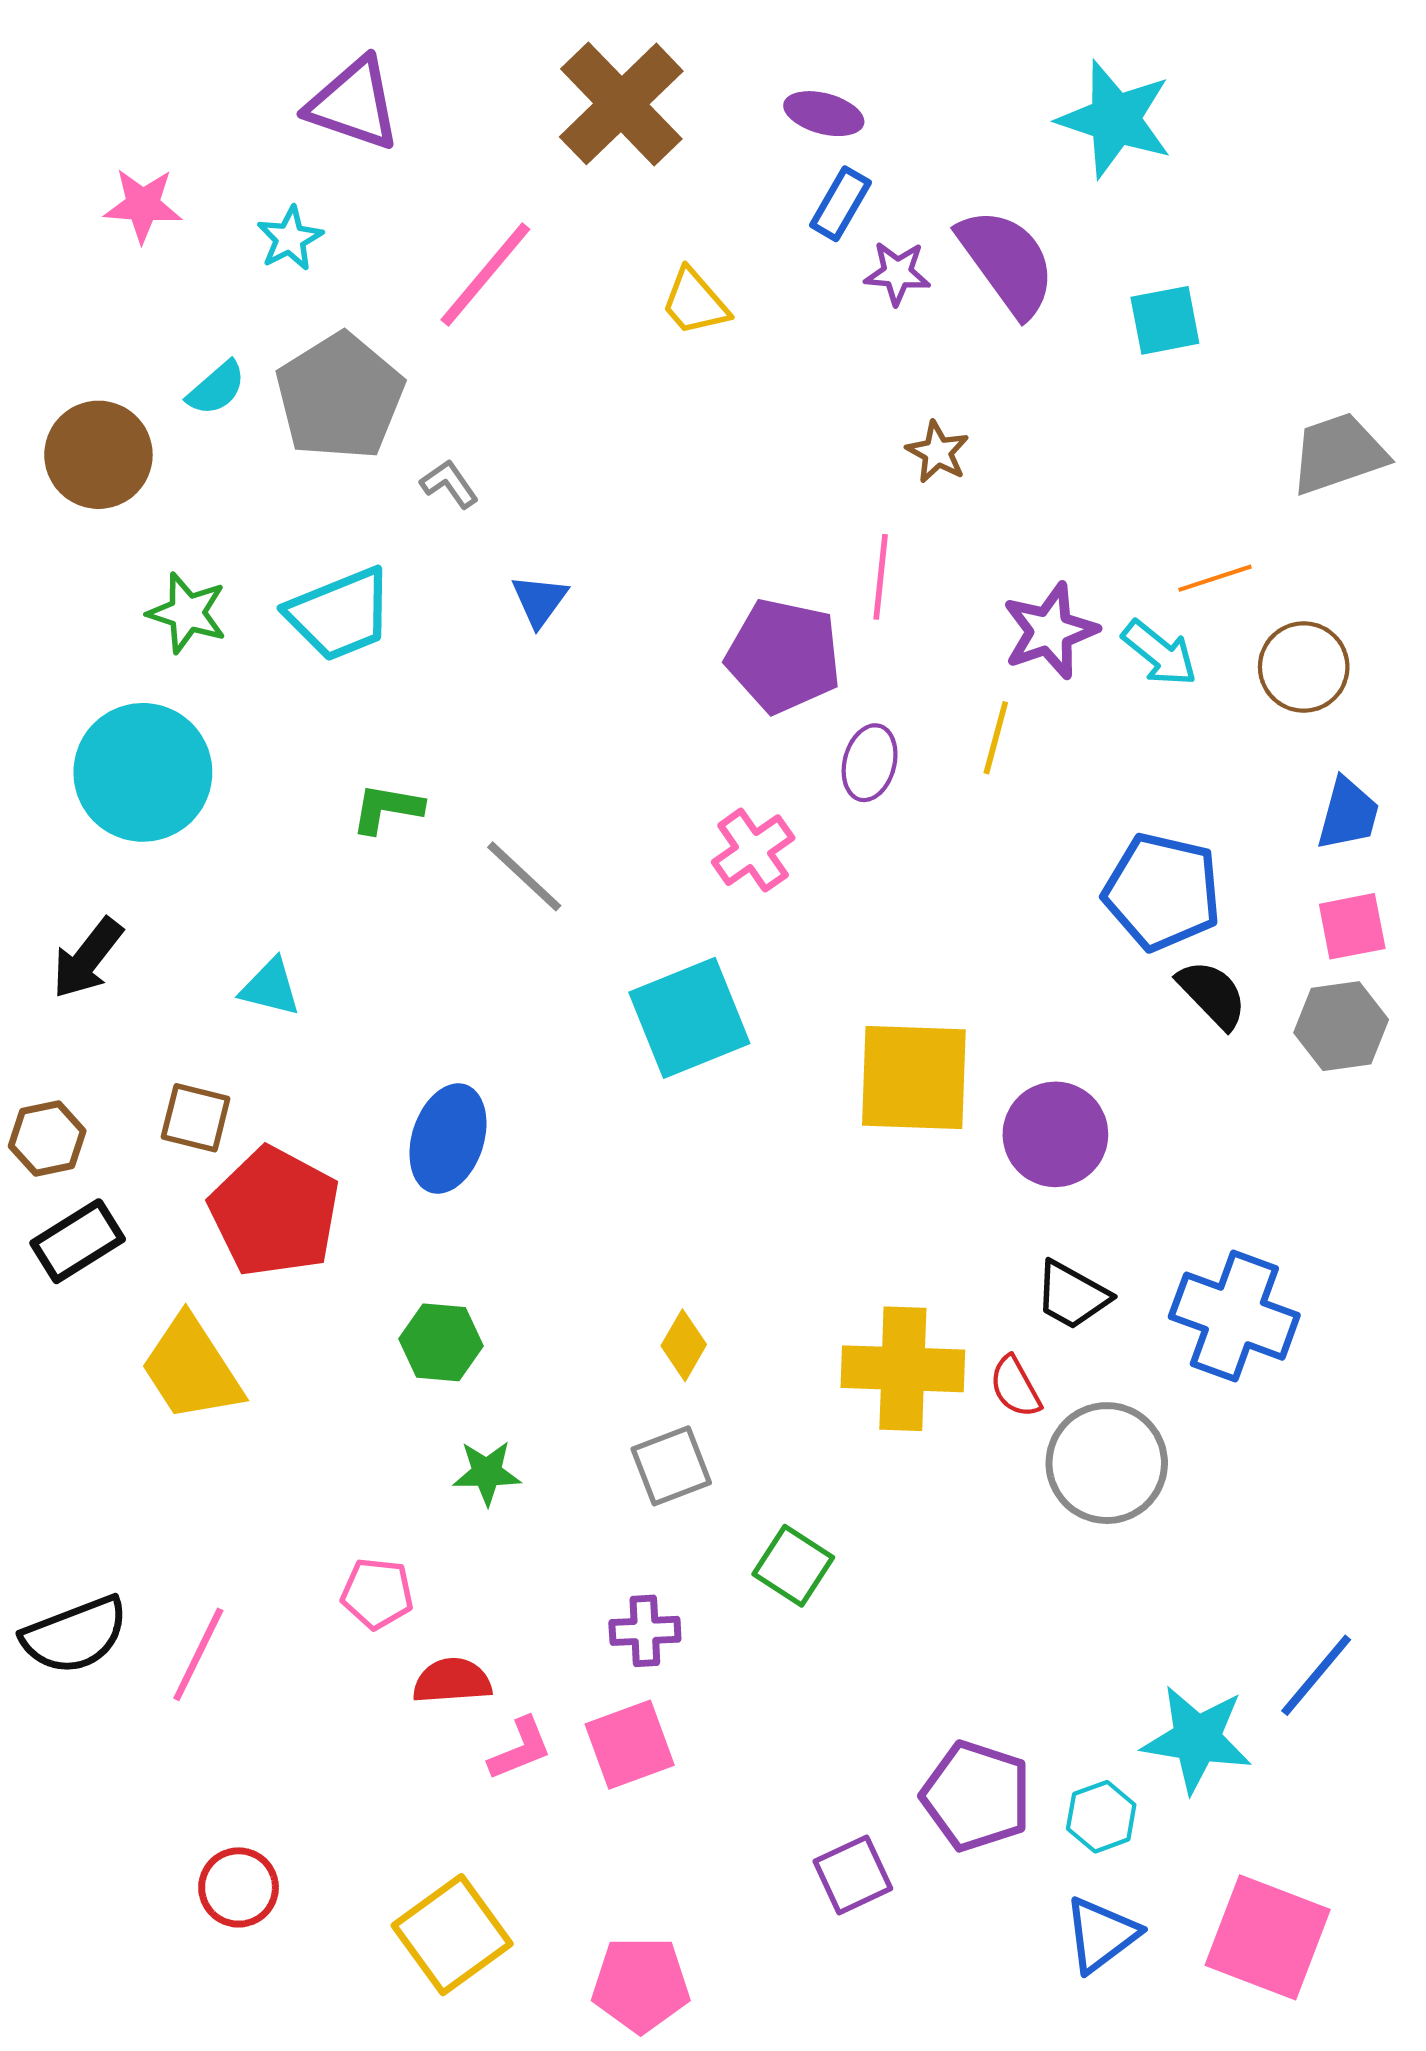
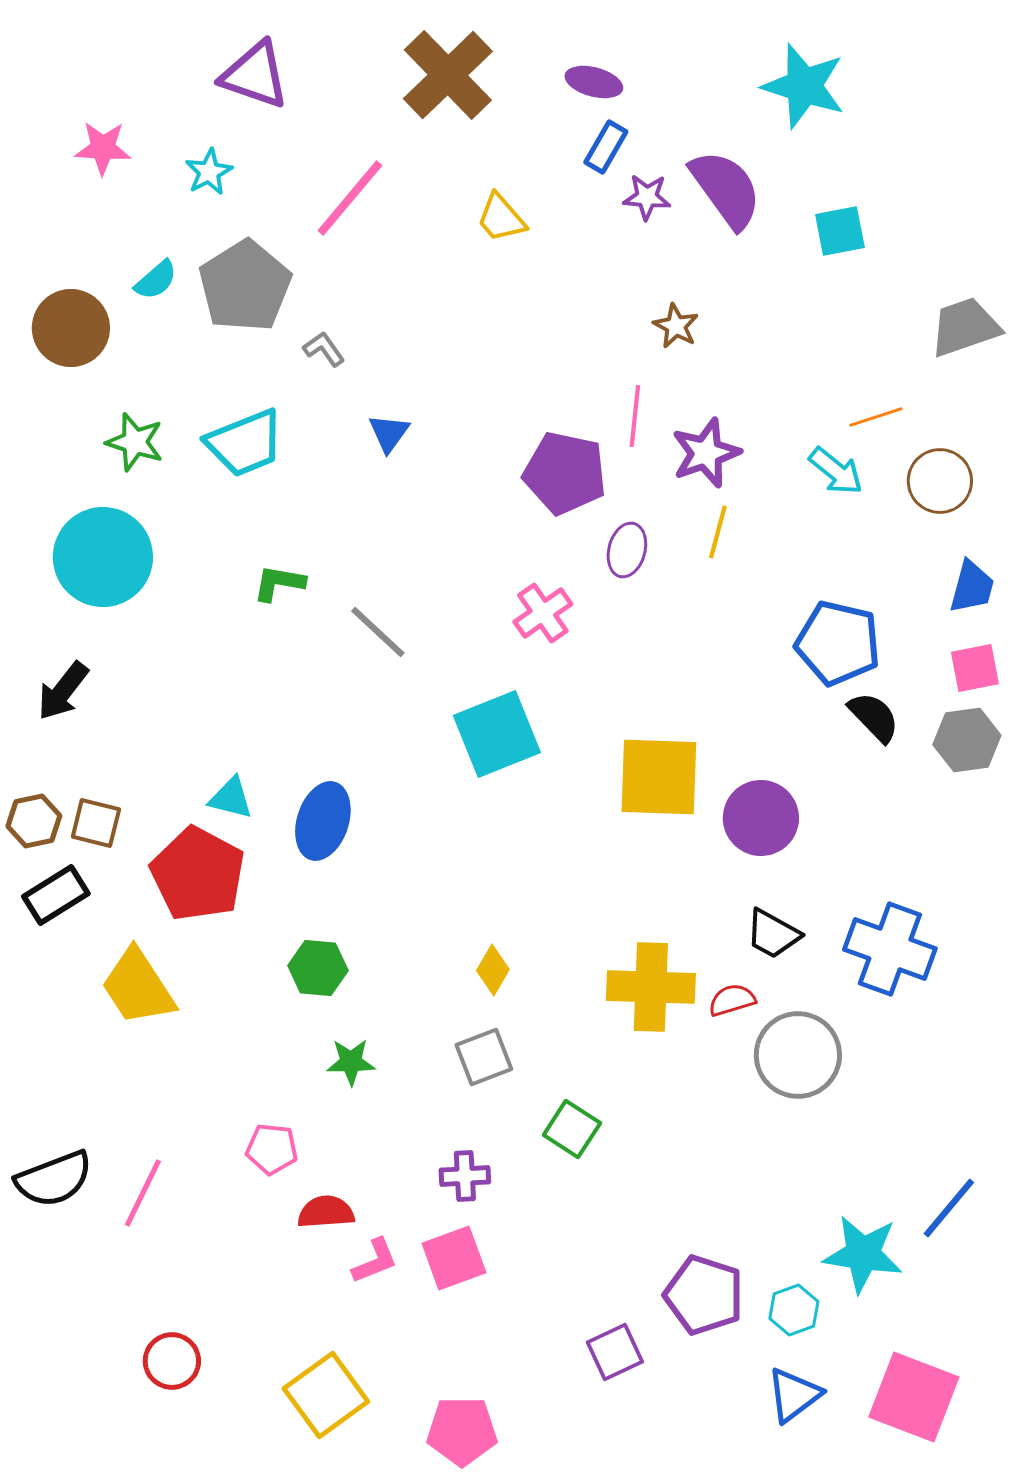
purple star: (1050, 631) -> (706, 453), moved
cyan triangle: (270, 987) -> (231, 798), moved
brown square: (196, 1118) -> (96, 823), moved
red semicircle: (1015, 1387) -> (732, 1000), turned 102

